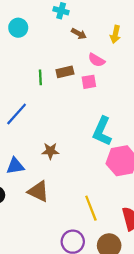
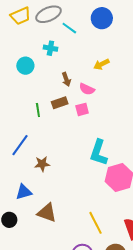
cyan circle: (18, 28) -> (25, 66), moved
brown arrow: (79, 34) -> (66, 79), moved, turned 48
yellow arrow: (115, 34) -> (101, 64), turned 56
brown star: (50, 151) -> (42, 164), moved

